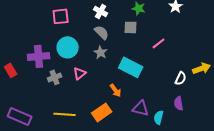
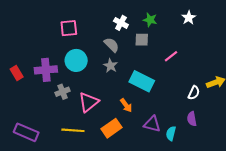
white cross: (101, 11) -> (121, 23), moved
red rectangle: (11, 70) -> (17, 73), moved
pink triangle: (80, 73) -> (89, 102), moved, size x1.5

